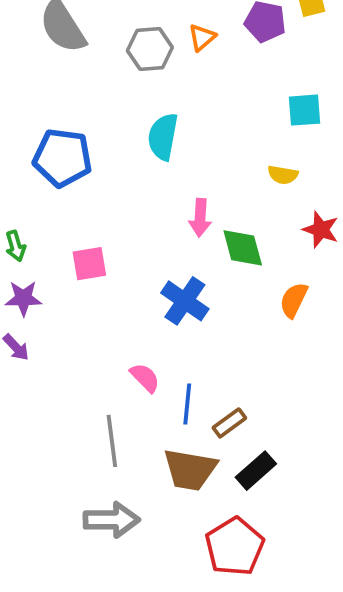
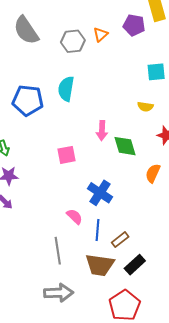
cyan semicircle: (163, 137) -> (66, 89), moved
pink square: (89, 264) -> (66, 155), moved
blue cross: (185, 301) -> (100, 193), moved

